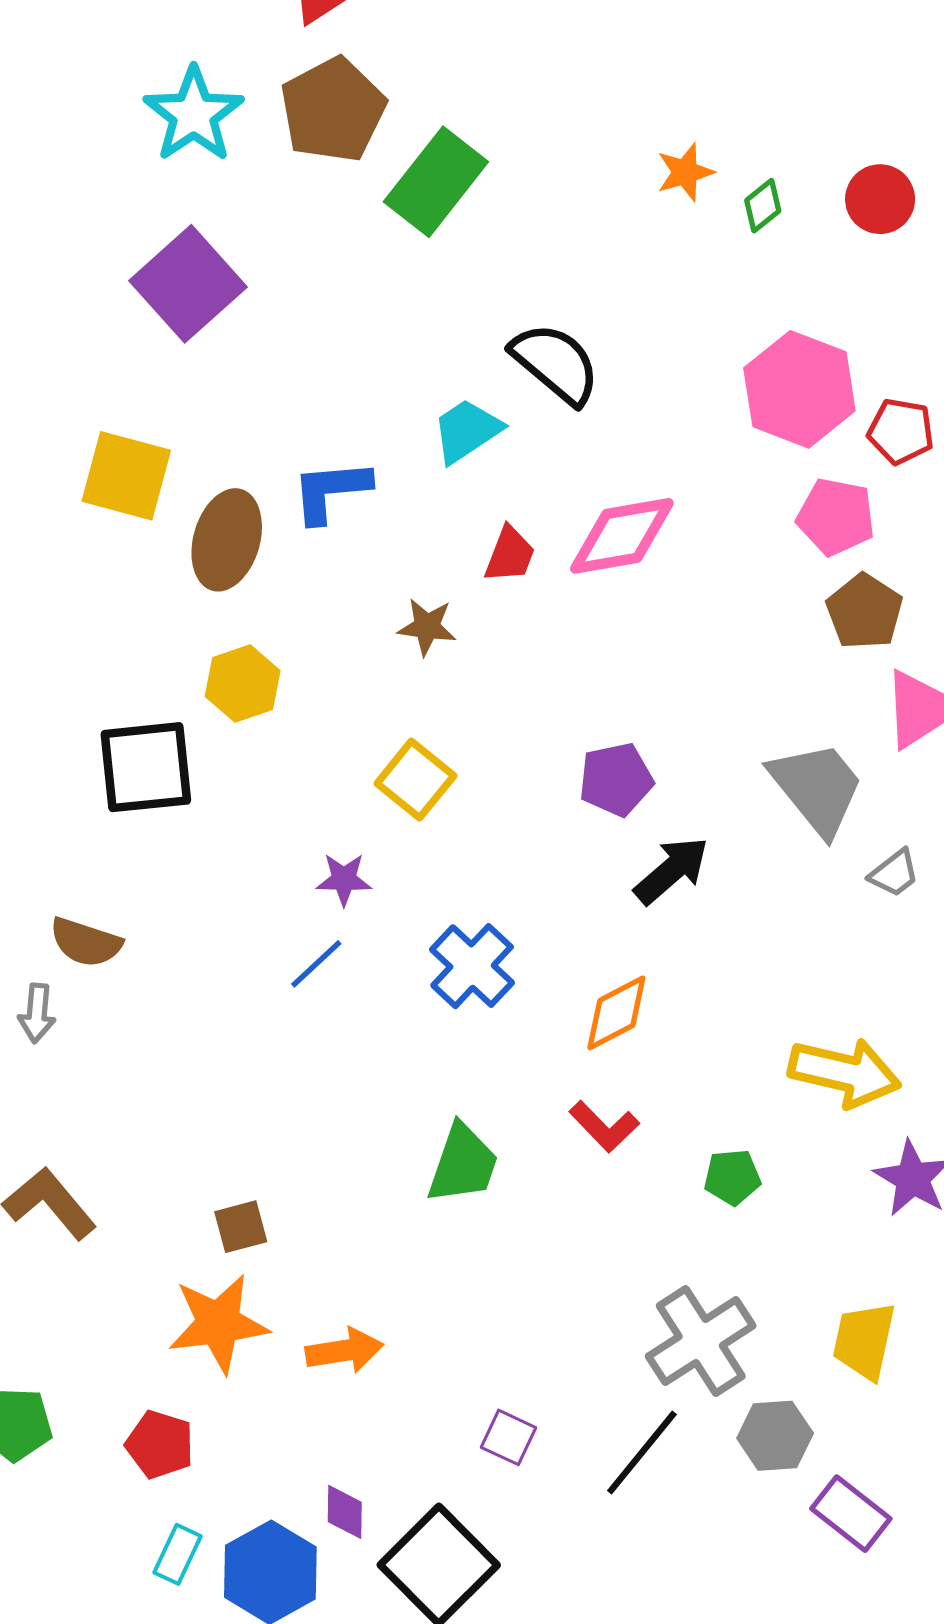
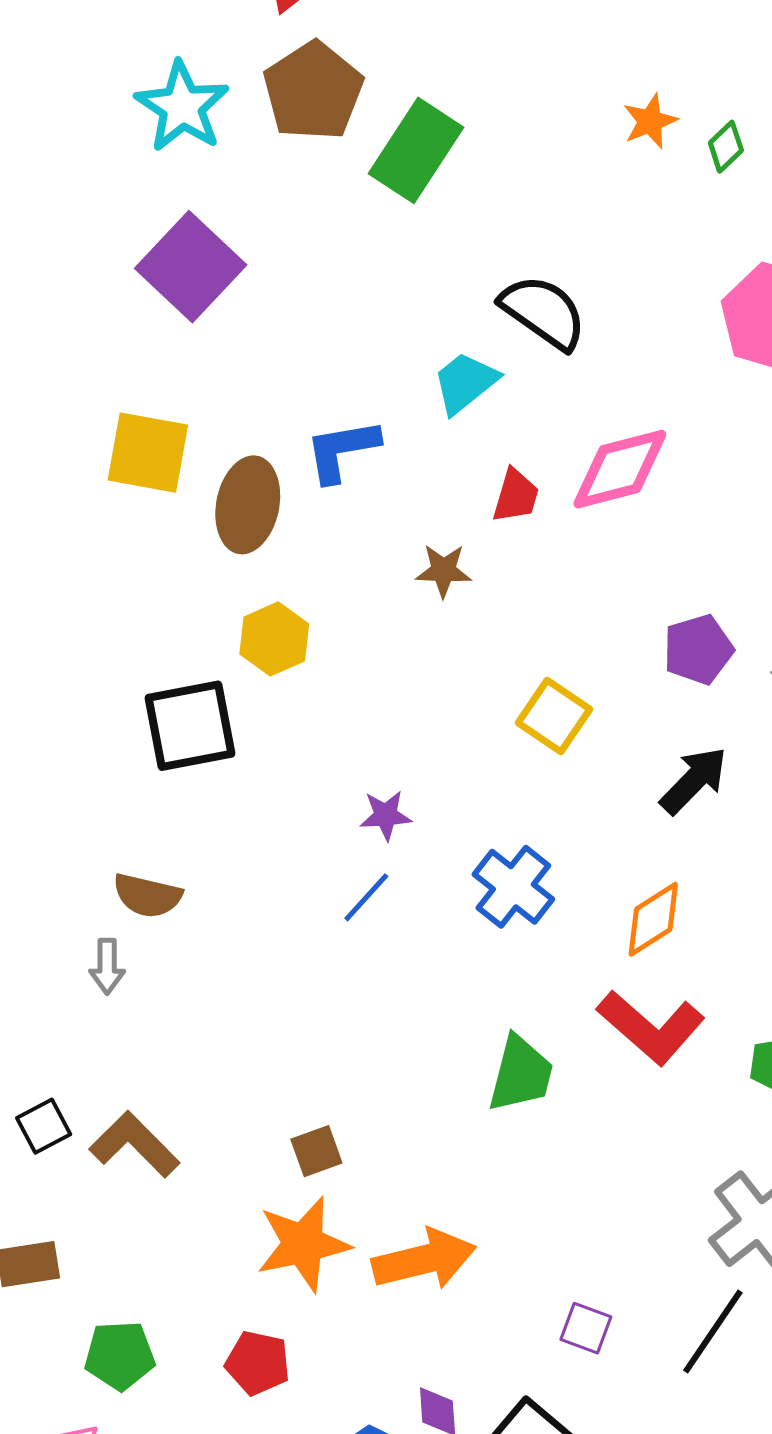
purple pentagon: (616, 779) -> (698, 649), moved
yellow square: (415, 780) -> (554, 716), moved
red L-shape: (604, 1126) -> (651, 1027), size x1.6
orange arrow: (344, 1351) -> (424, 1259), size x1.4

